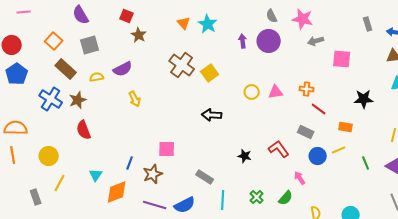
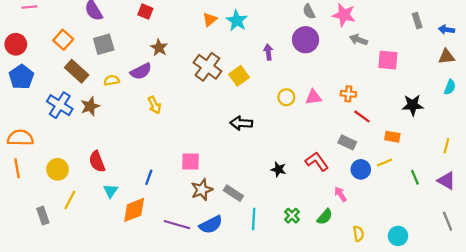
orange triangle: (184, 23) -> (210, 19), turned 32
brown star: (139, 35) -> (159, 48), moved
purple arrow: (243, 41) -> (268, 52), moved
gray arrow: (316, 41) -> (359, 40), turned 35
red semicircle: (84, 130) -> (97, 161), moved
brown star: (153, 174) -> (202, 190), moved

